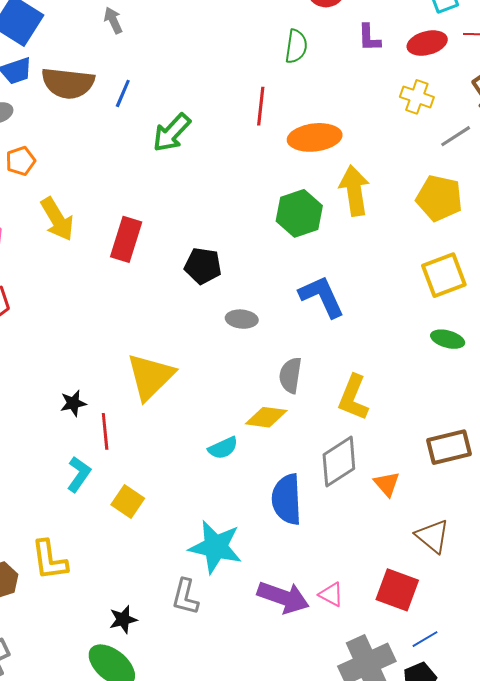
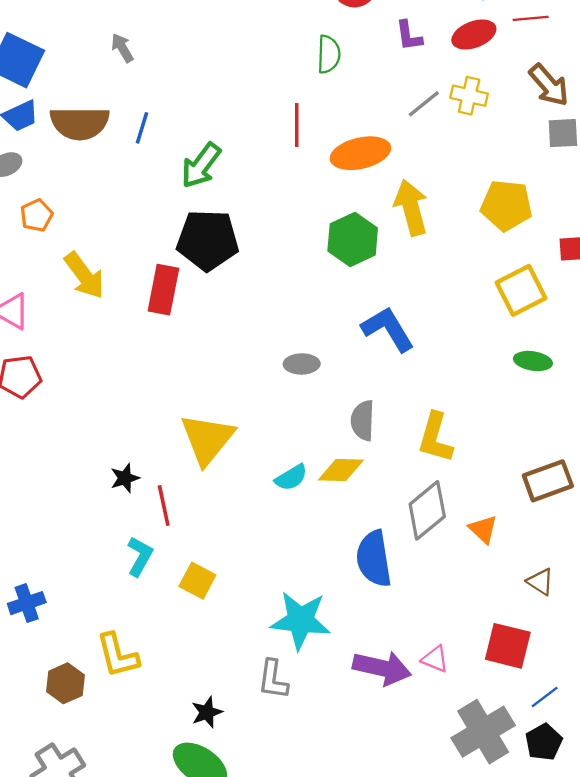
gray line: (456, 136) -> (424, 104), moved
black pentagon: (203, 266) -> (208, 240), moved, size x1.5
cyan semicircle: (223, 448) -> (291, 477), moved
brown triangle: (433, 536) -> (540, 582), size x0.7

